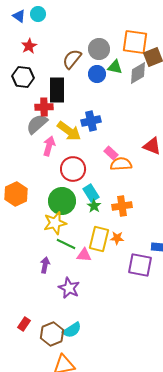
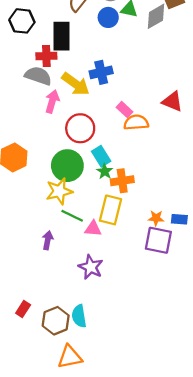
gray semicircle: (37, 124) -> (38, 76), turned 60
orange cross: (122, 206) -> (122, 181), moved
orange star: (117, 238) -> (156, 218), moved
purple star: (69, 288) -> (91, 267), moved
cyan semicircle: (72, 330) -> (79, 316), turned 114

